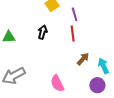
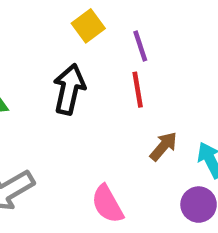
black arrow: (42, 32) -> (69, 89), size x1.5

